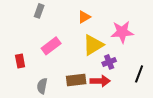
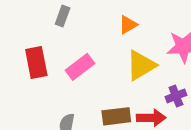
red rectangle: (20, 61) -> (36, 63), moved, size x1.5
purple cross: (109, 62) -> (176, 96), moved

